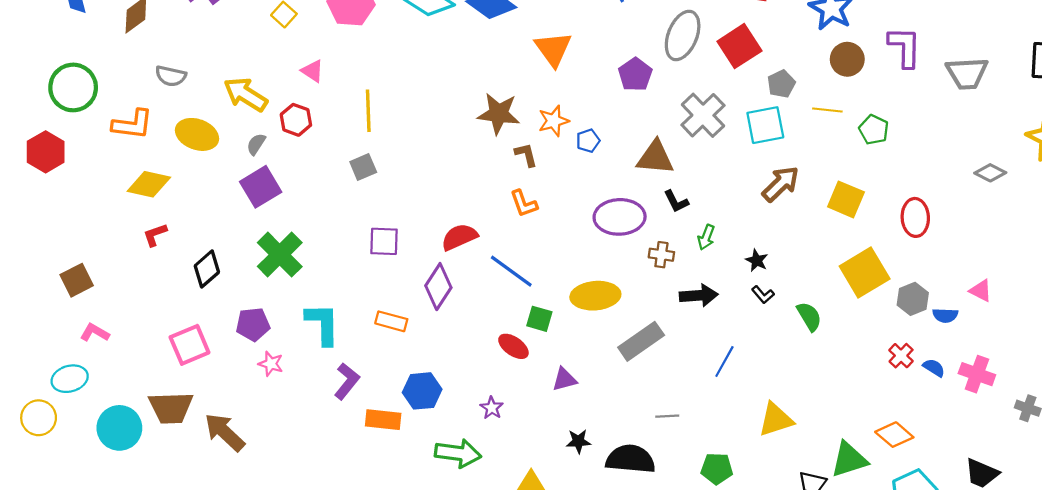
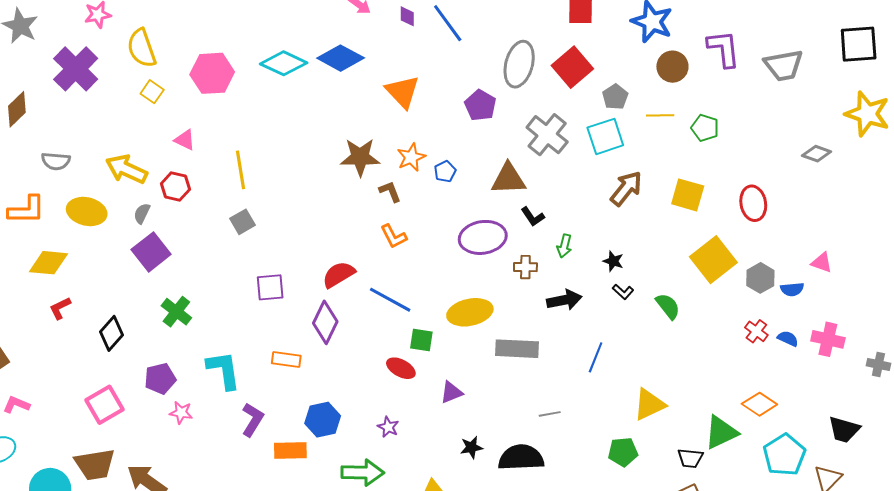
green cross: (280, 255) -> (176, 312), size x0.7
gray rectangle: (641, 341) -> (517, 349), turned 45
green pentagon: (717, 469) -> (623, 452), moved

